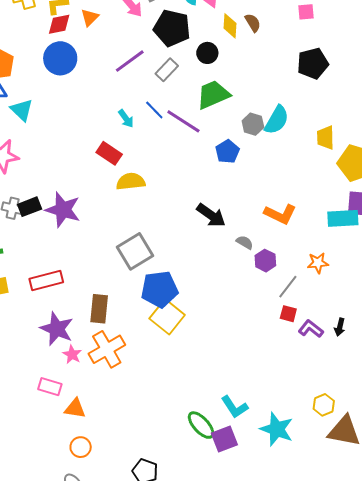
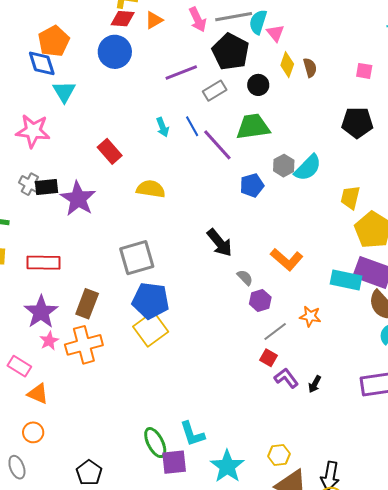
red rectangle: (109, 153) -> (110, 151), moved

